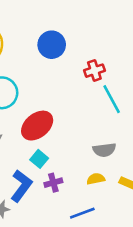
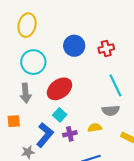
blue circle: (52, 45) -> (74, 46), moved
cyan line: (112, 99) -> (115, 85), moved
yellow semicircle: (96, 179) -> (95, 128), moved

